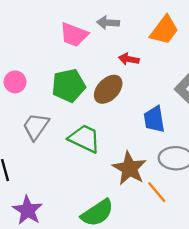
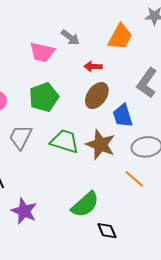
gray arrow: (108, 23) -> (70, 37), turned -138
brown ellipse: (108, 89) -> (97, 96), moved
brown star: (129, 168) -> (101, 145), moved

